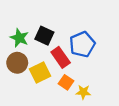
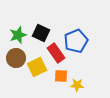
green star: (19, 38) -> (18, 35), turned 30
orange square: (66, 82) -> (61, 76), turned -32

